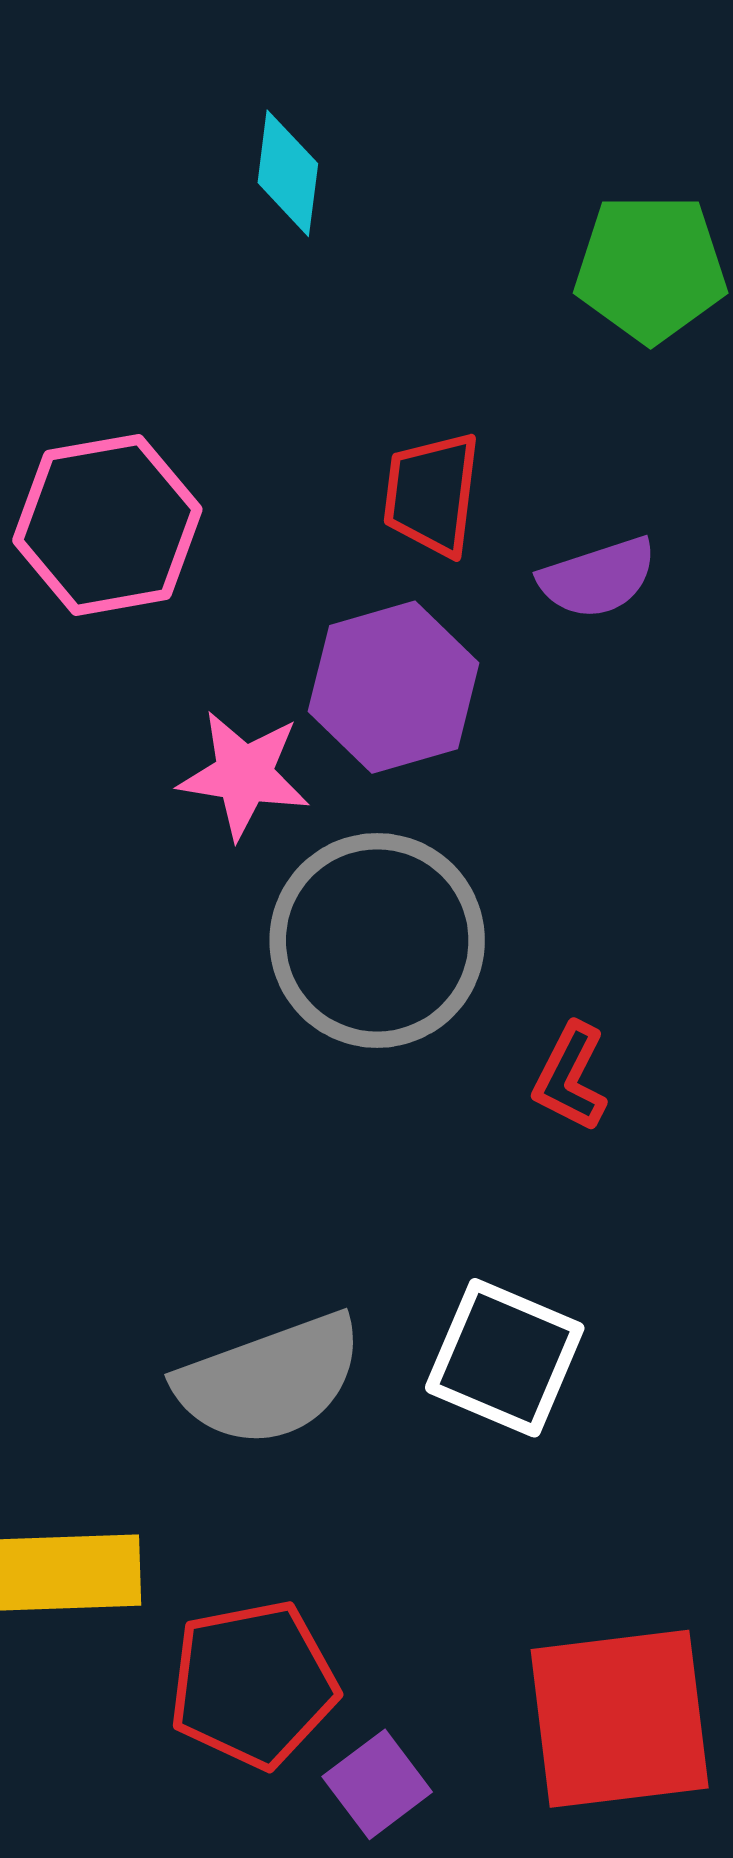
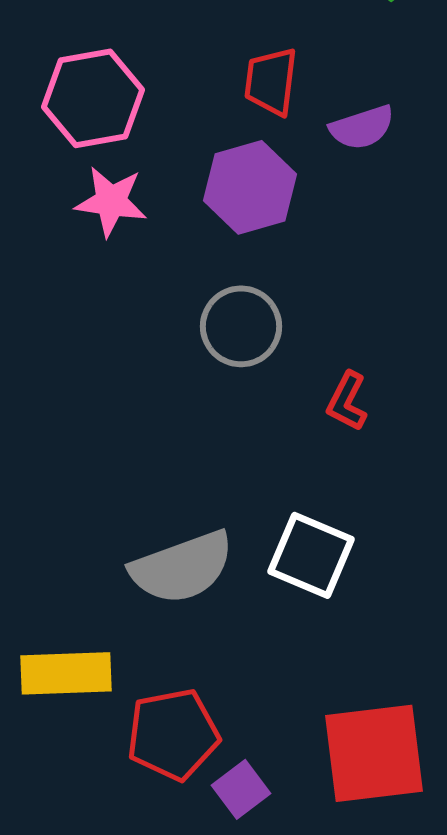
pink star: (244, 775) -> (111, 201), moved
gray circle: (377, 940) -> (241, 326), size x0.7

